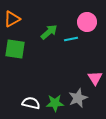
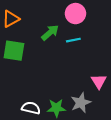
pink circle: (87, 22) -> (75, 14), moved

